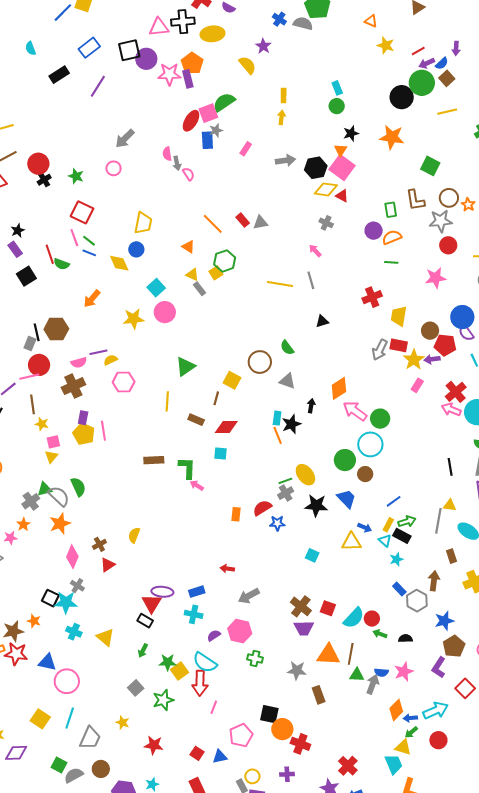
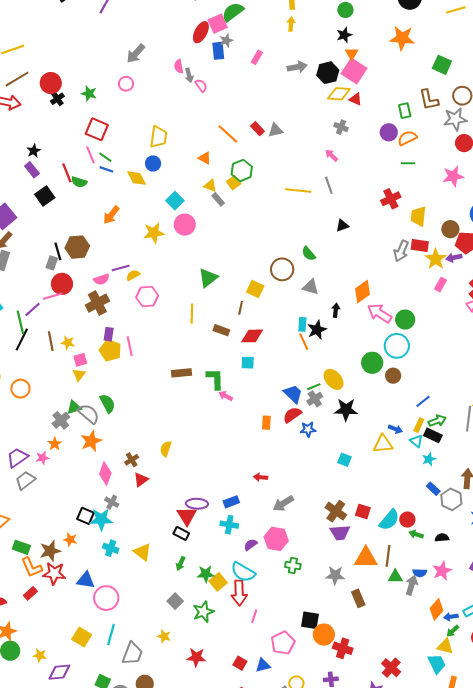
black star: (351, 133) -> (344, 35), moved
brown line: (32, 404) -> (51, 341), moved
blue trapezoid: (346, 499) -> (293, 394), moved

